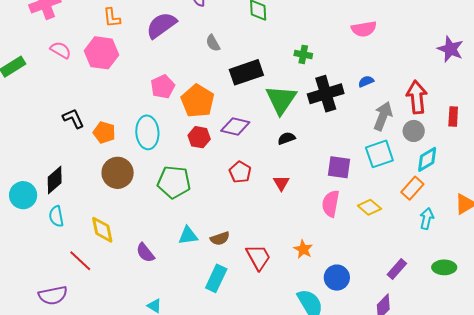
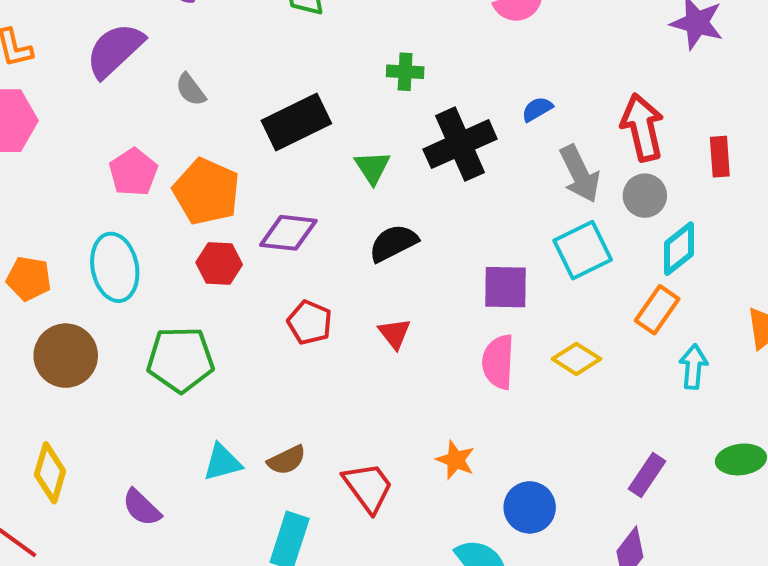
gray semicircle: (213, 43) -> (191, 90), moved
green triangle: (281, 100) -> (372, 167), size x0.6
gray arrow: (383, 116) -> (580, 174), turned 140
black semicircle: (286, 138) -> (393, 243), size x1.4
yellow diamond: (102, 230) -> (50, 473), turned 36

